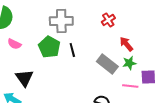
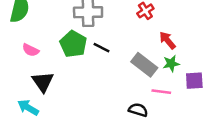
pink semicircle: (14, 44) -> (31, 50), moved
black line: (72, 50) -> (101, 48), turned -48
pink line: (130, 86) -> (161, 92), moved

